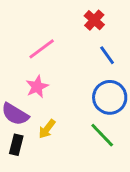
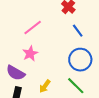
yellow arrow: (47, 129) -> (45, 86), moved

